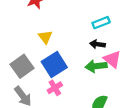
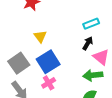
black arrow: (97, 44) -> (88, 43), turned 112
green arrow: (96, 66) -> (93, 75), moved

